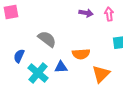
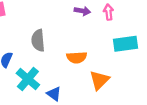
gray semicircle: (47, 39) -> (38, 40), turned -132
blue triangle: (61, 67) -> (54, 94), moved, turned 40

